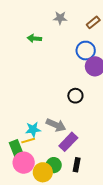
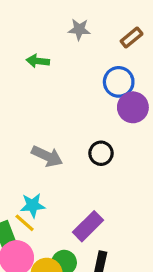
gray arrow: (56, 125) -> (47, 156), moved
yellow line: (28, 141) -> (25, 223), turned 56

